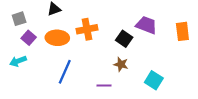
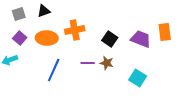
gray square: (19, 19) -> (19, 14), moved
purple trapezoid: (146, 25) -> (141, 39), moved
purple line: (104, 86) -> (88, 63), moved

